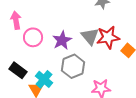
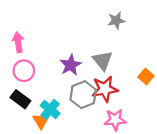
pink circle: (33, 37) -> (24, 71), moved
red star: (108, 37) -> (105, 89), moved

